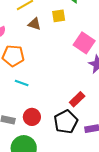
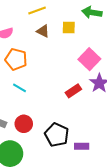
red rectangle: (77, 99) -> (73, 91), moved
black pentagon: (66, 122) -> (57, 135), turned -30

